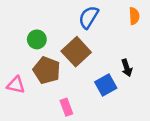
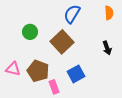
black arrow: (127, 68) -> (107, 48), moved
brown pentagon: (47, 70) -> (38, 71), moved
blue square: (106, 85) -> (76, 74), moved

